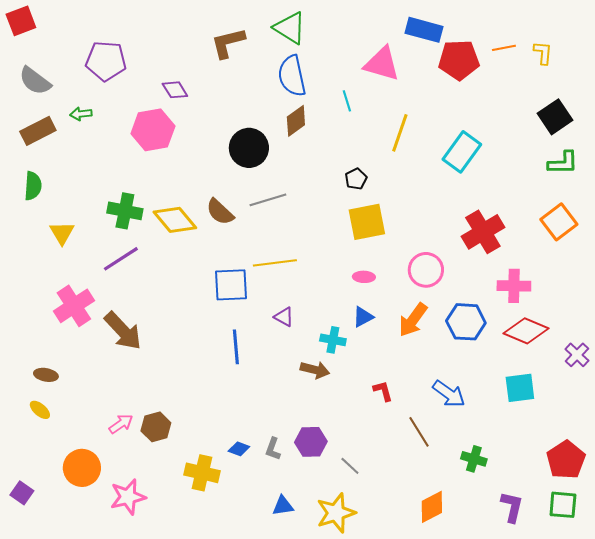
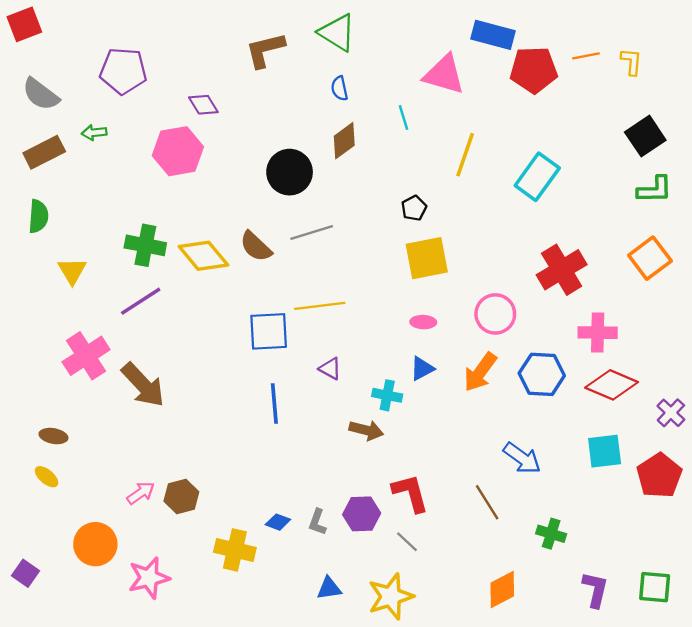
blue semicircle: (292, 76) -> (340, 88), size x0.5
red L-shape: (383, 391) -> (410, 493), moved, size x1.6
red pentagon: (566, 460) -> (659, 476), moved

